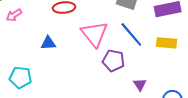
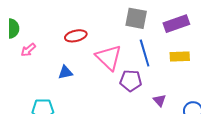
blue line: (131, 34) -> (145, 53), turned 32

